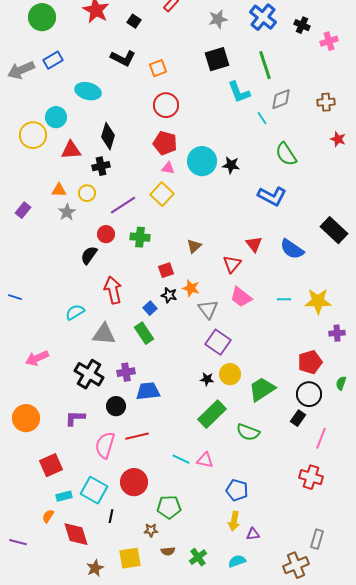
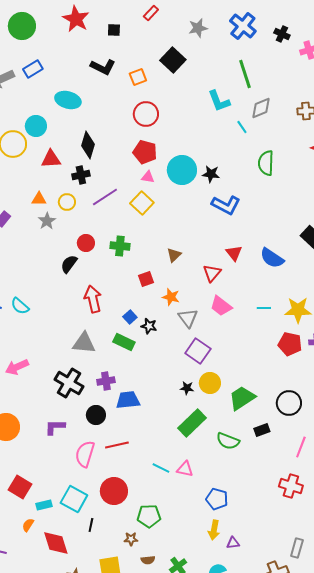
black square: (134, 21) -> (114, 30), turned -32
black square: (217, 59) -> (173, 60), moved, turned -30
green semicircle: (286, 154) -> (266, 163), turned 35
blue L-shape: (272, 196) -> (226, 205), moved
purple line: (123, 205) -> (105, 197), moved
black star: (169, 295) -> (149, 326), moved
cyan semicircle: (75, 312) -> (20, 306), moved, turned -108
green rectangle: (144, 333) -> (124, 342), turned -30
red pentagon: (310, 362) -> (290, 344), moved, turned 30
black rectangle: (298, 418) -> (262, 430), moved, turned 35
red square: (51, 465) -> (20, 487), moved, turned -35

